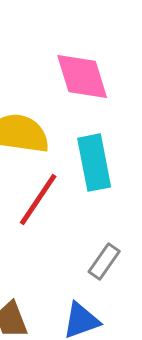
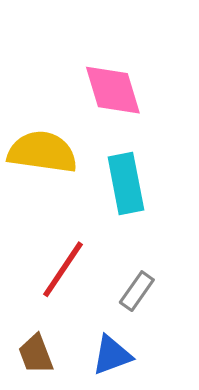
red line: (38, 200) -> (63, 269), moved

